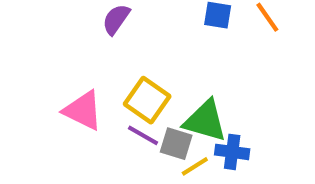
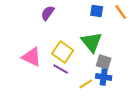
green triangle: (205, 121) -> (92, 42), moved, turned 35
gray square: (176, 144) -> (104, 62), moved

